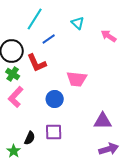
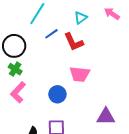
cyan triangle: (78, 23) -> (81, 18), turned 40
pink arrow: (109, 36) -> (112, 14), moved
red L-shape: (37, 63) -> (74, 42), moved

